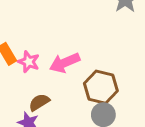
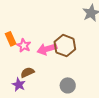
brown hexagon: (101, 87) -> (65, 46), moved

